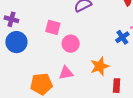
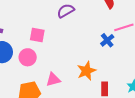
pink circle: (71, 44) -> (28, 57), moved

